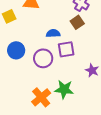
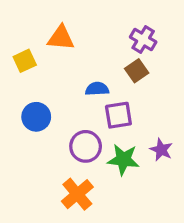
purple circle: (43, 58) -> (86, 146), moved
green star: (64, 89) -> (123, 160), moved

